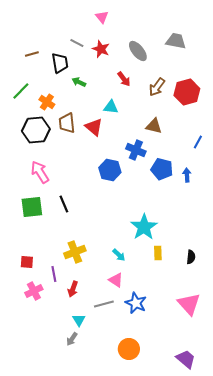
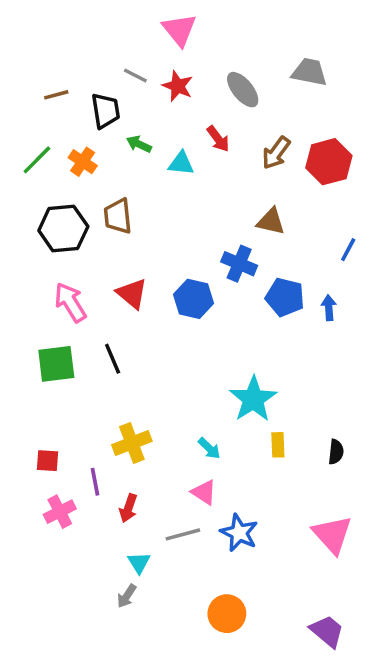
pink triangle: (102, 17) -> (179, 30), size x1.5
orange cross: (47, 102) -> (83, 162), moved
cyan triangle: (111, 107) -> (181, 163), moved
red triangle: (94, 127) -> (132, 294), moved

